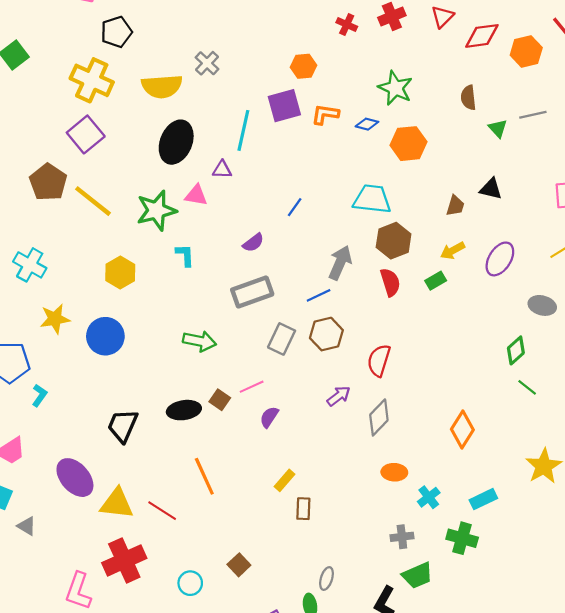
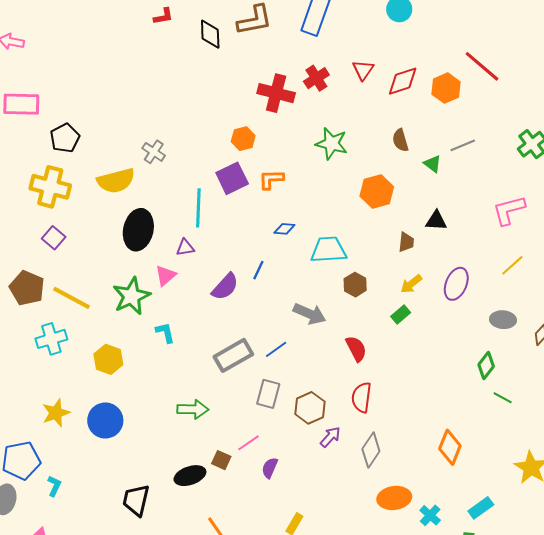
red cross: (347, 25) -> (276, 93), size x1.8
blue diamond: (367, 124) -> (284, 229), moved
purple square: (86, 134) -> (54, 238), size x0.7
orange hexagon: (409, 144) -> (377, 191), moved
pink triangle: (196, 195) -> (166, 276), turned -40
brown hexagon: (394, 241) -> (355, 285), size x0.7
purple semicircle: (253, 243) -> (225, 287), moved, size x1.4
gray arrow: (340, 263) -> (309, 314), turned 100
cyan cross: (30, 265) -> (51, 339), moved, turned -36
red semicircle: (390, 282) -> (356, 349), moved
blue line: (319, 295) -> (276, 349), moved
brown hexagon: (326, 334) -> (310, 408), moved
orange ellipse: (394, 472) -> (394, 498), size x1.4

